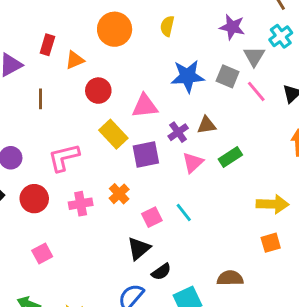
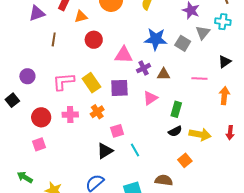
cyan cross: (281, 36) -> (223, 22), turned 35
pink line: (256, 91) -> (199, 78), moved, turned -56
purple cross: (178, 132) -> (144, 68), moved
yellow rectangle: (113, 134) -> (91, 83), moved
green rectangle: (230, 157) -> (176, 109), moved, turned -49
red circle: (34, 199) -> (41, 117), moved
cyan line: (184, 212) -> (135, 150), moved
orange square: (271, 243) -> (185, 160), moved, turned -32
black semicircle: (161, 272) -> (175, 131), moved

